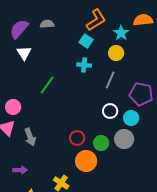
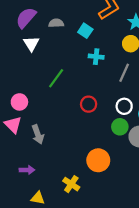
gray semicircle: (47, 24) -> (56, 23), moved
cyan square: (86, 41) -> (85, 31), moved
red circle: (77, 138) -> (89, 104), moved
green circle: (101, 143) -> (120, 127), moved

